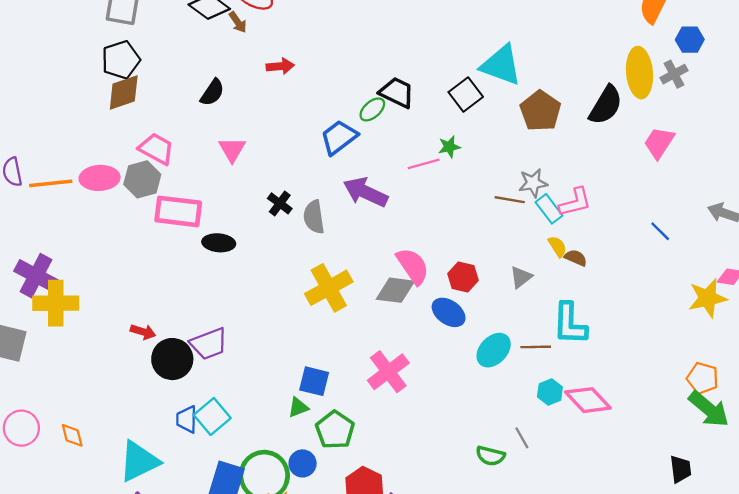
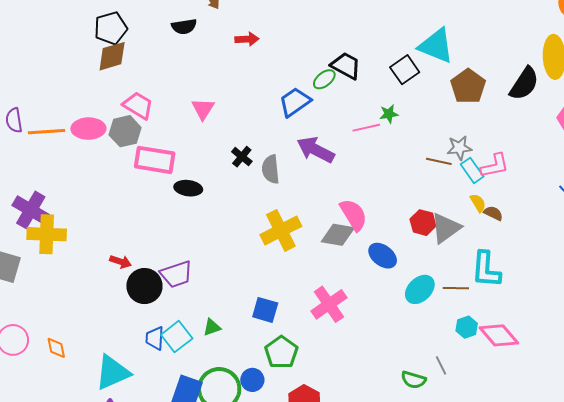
black semicircle: (212, 92) -> (184, 27), moved, turned 45
red hexagon: (463, 277) -> (423, 223), moved
gray triangle: (521, 277) -> (446, 228), size x1.6
green triangle: (298, 407) -> (212, 327), moved

